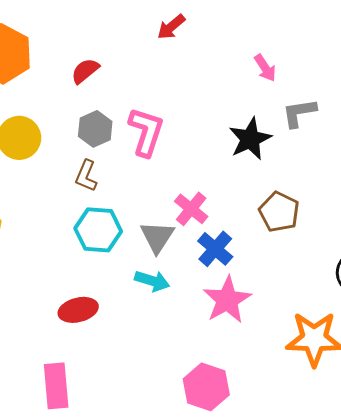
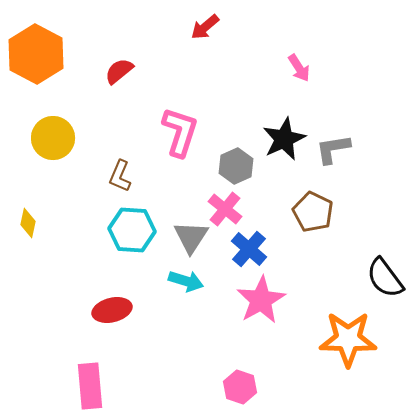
gray L-shape: (299, 113) -> (333, 149), moved
gray hexagon: (95, 129) -> (236, 166), moved
pink hexagon: (206, 387) -> (240, 387), size x0.7

